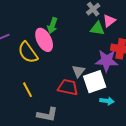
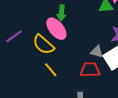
gray triangle: (78, 71) -> (97, 52), turned -40
yellow line: (27, 90) -> (51, 70), moved

